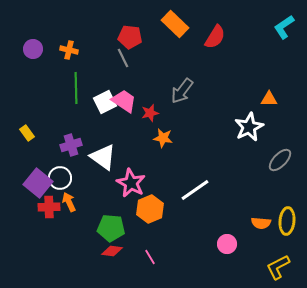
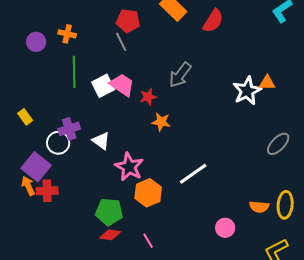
purple circle: (33, 49) -> (36, 42), moved
white star: (249, 127) -> (247, 91), moved
white triangle: (103, 157) -> (101, 141), size x0.7
white circle: (60, 178) -> (58, 143), moved
orange arrow: (69, 202) -> (28, 186), moved

